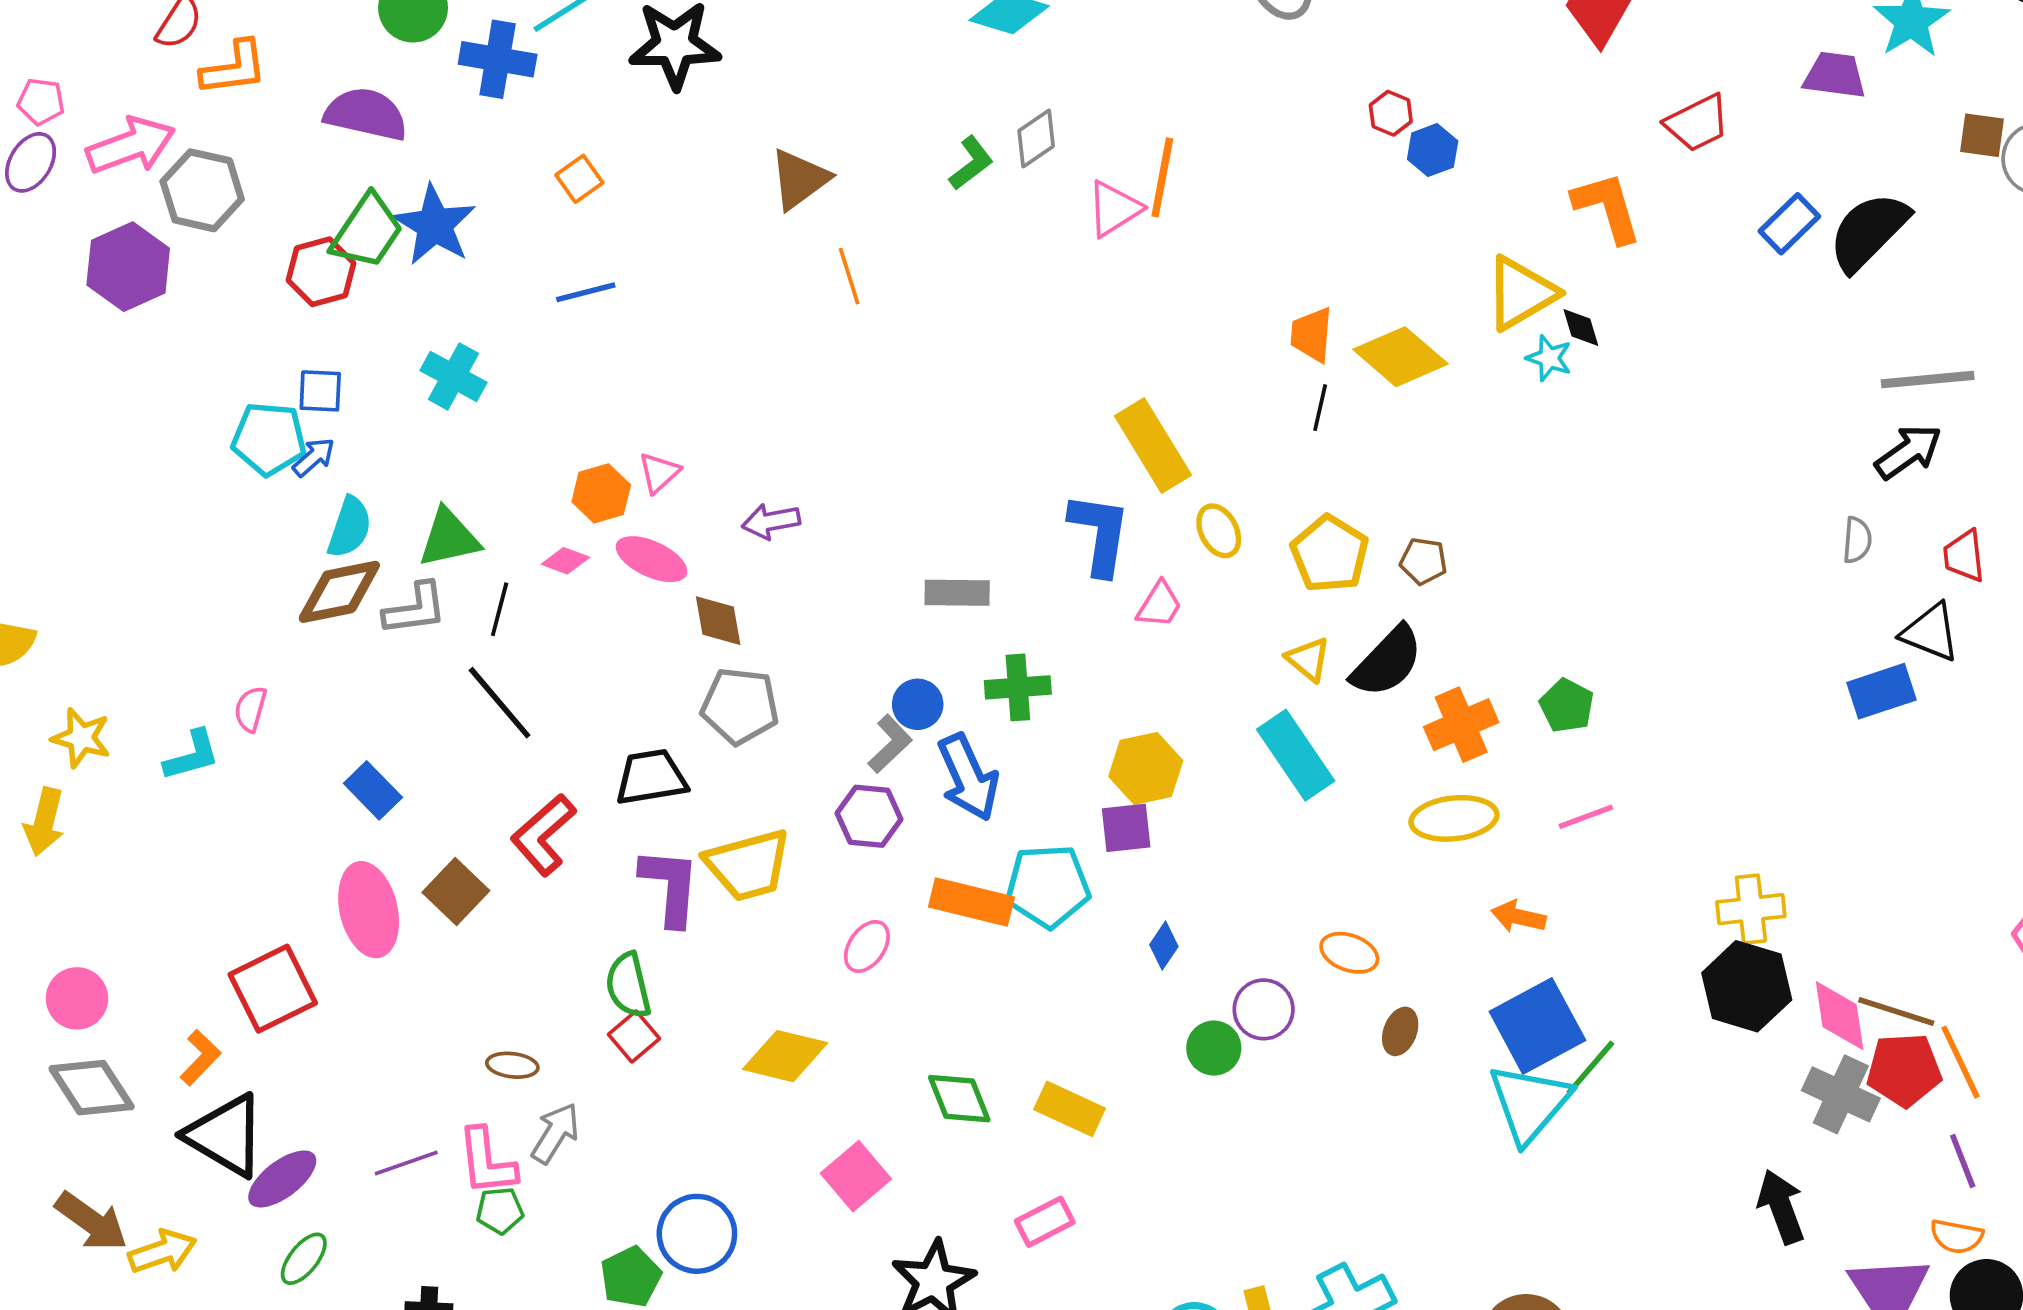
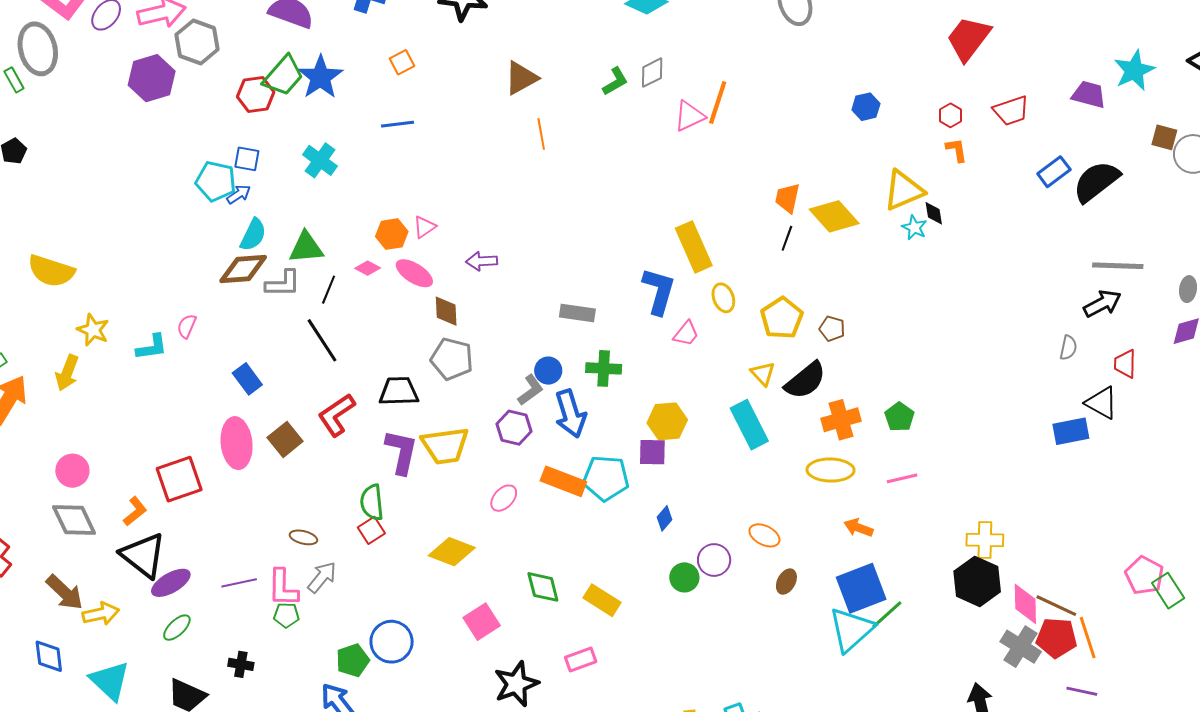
red hexagon: (1391, 113) -> (951, 115), moved
orange L-shape: (1607, 207) -> (956, 150), size x0.6
purple line: (1963, 1161) -> (1082, 691), turned -64

